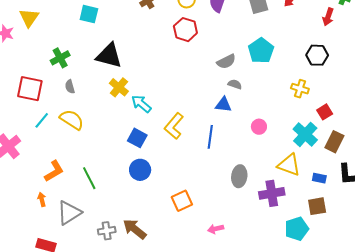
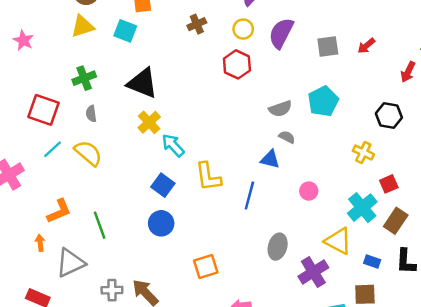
yellow triangle: (29, 18) -> (82, 26), moved, turned 30
yellow L-shape: (174, 126) -> (208, 177), turned -56
purple cross: (272, 193) -> (313, 272), turned -30

